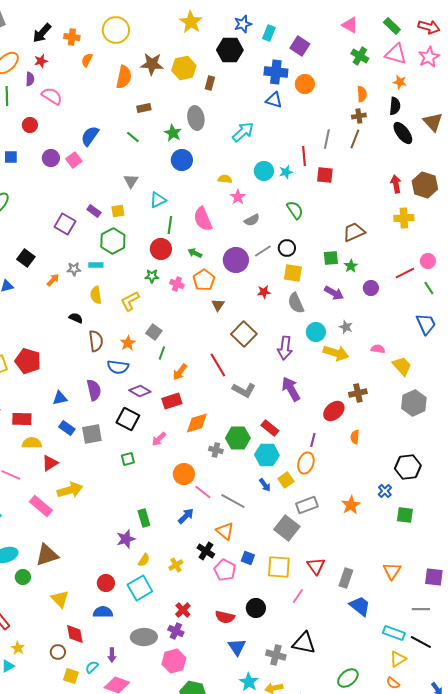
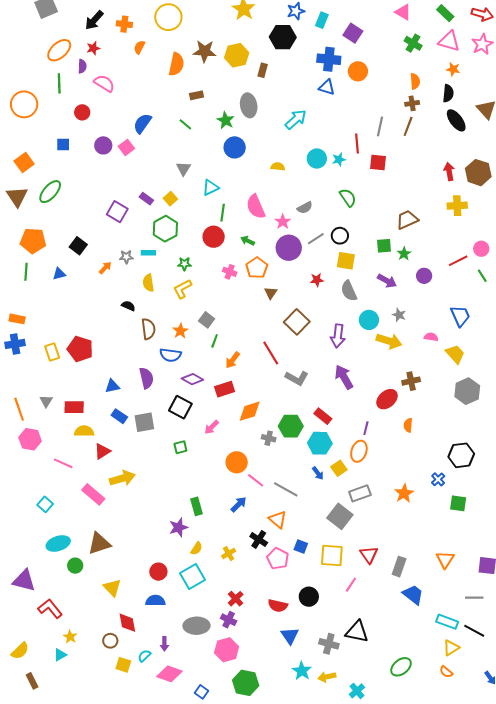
pink star: (238, 197) -> (283, 222), moved
yellow square: (118, 211) -> (170, 199), turned -32
green star: (152, 276) -> (184, 264), moved
blue trapezoid: (426, 324) -> (460, 316), moved

